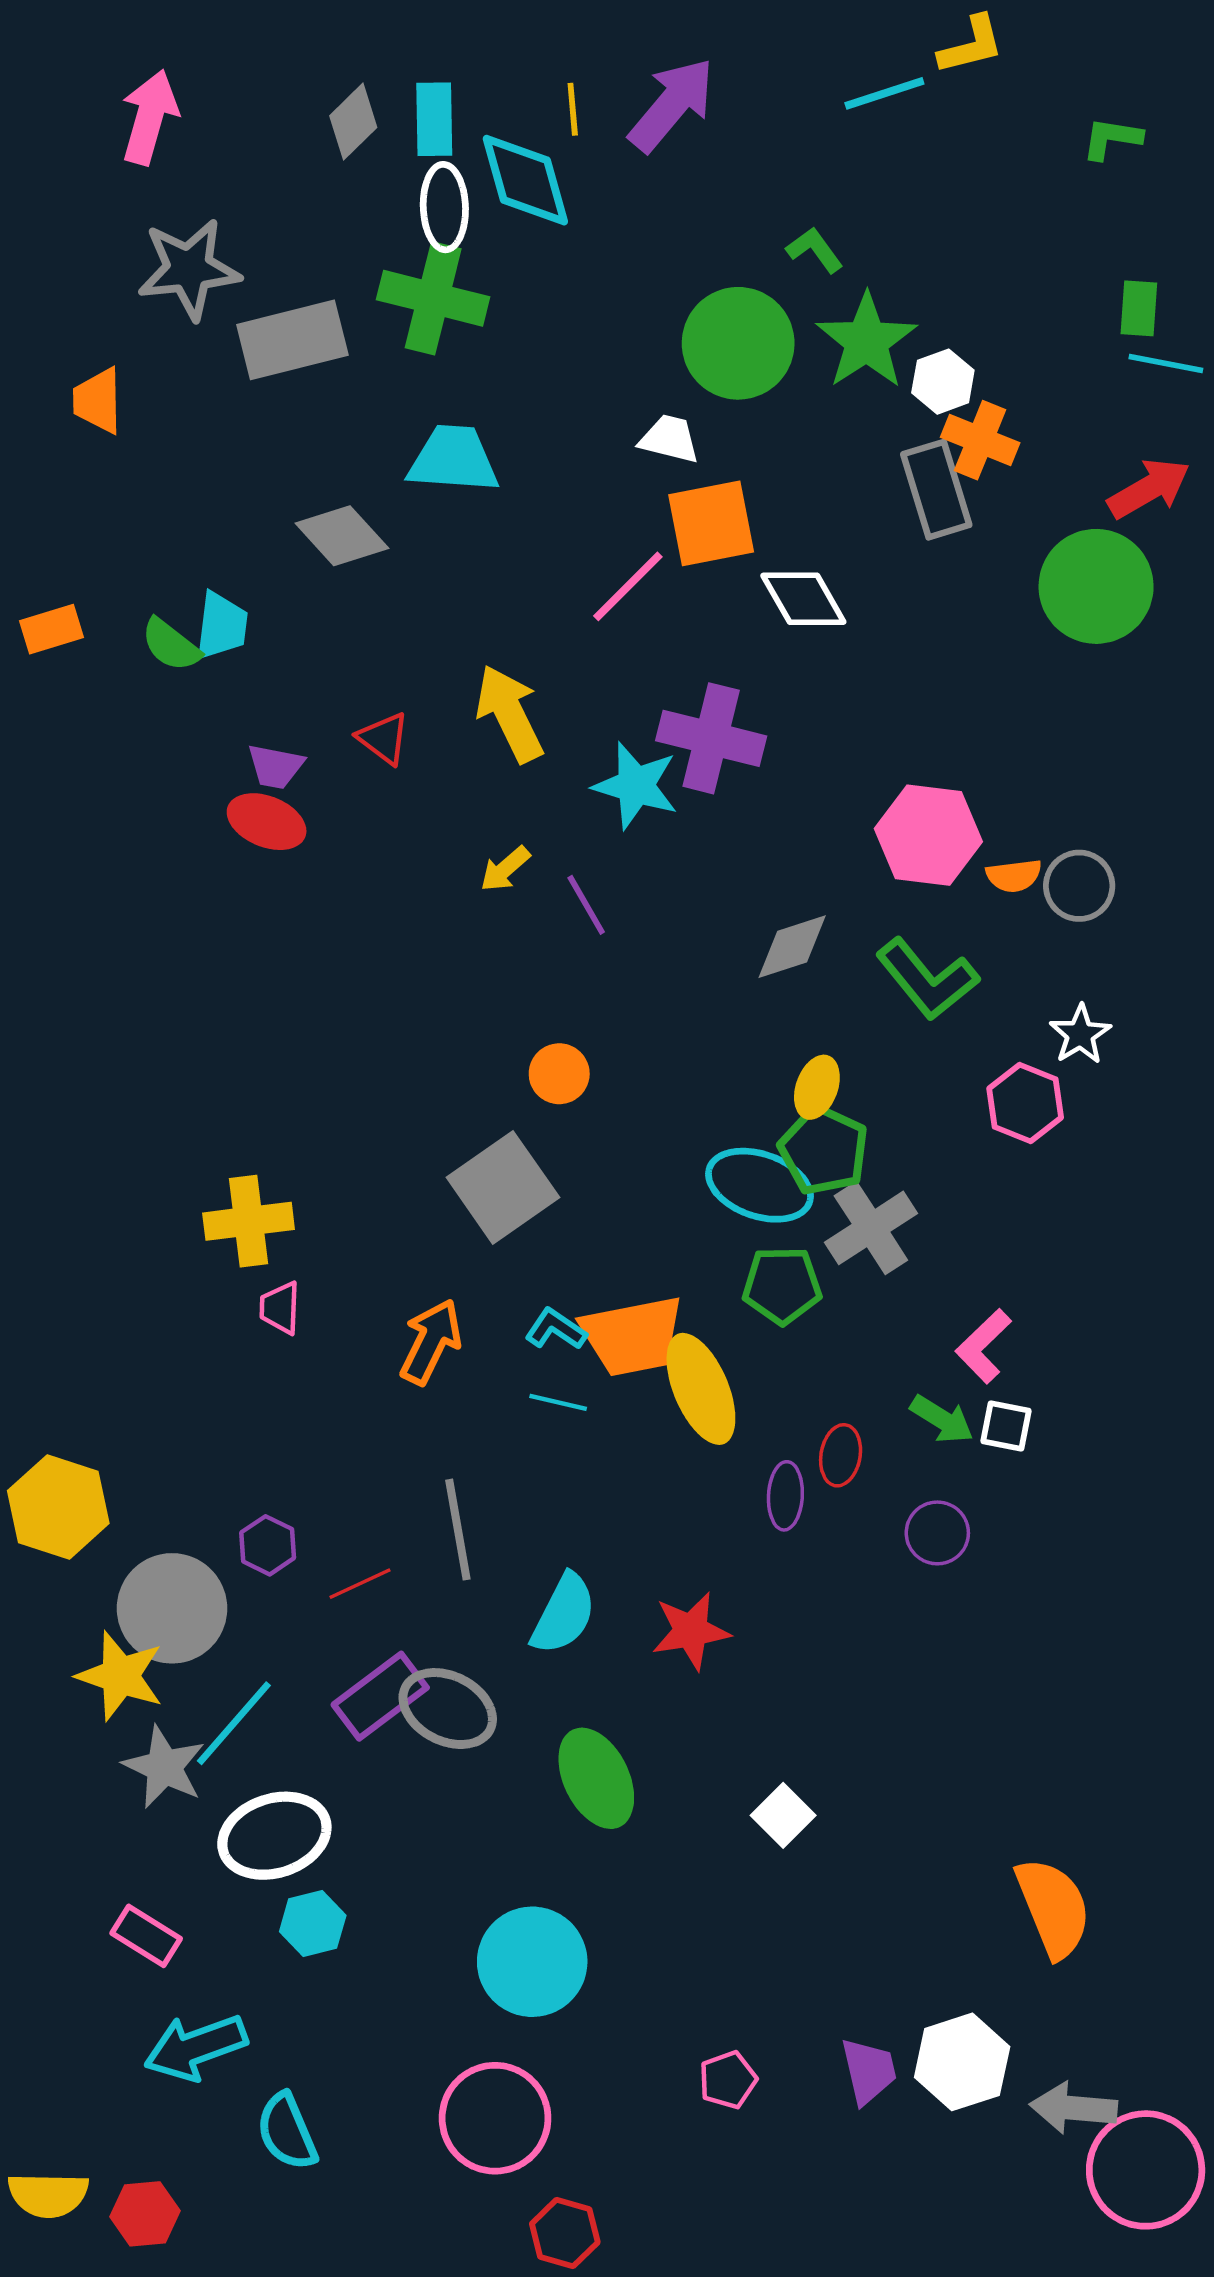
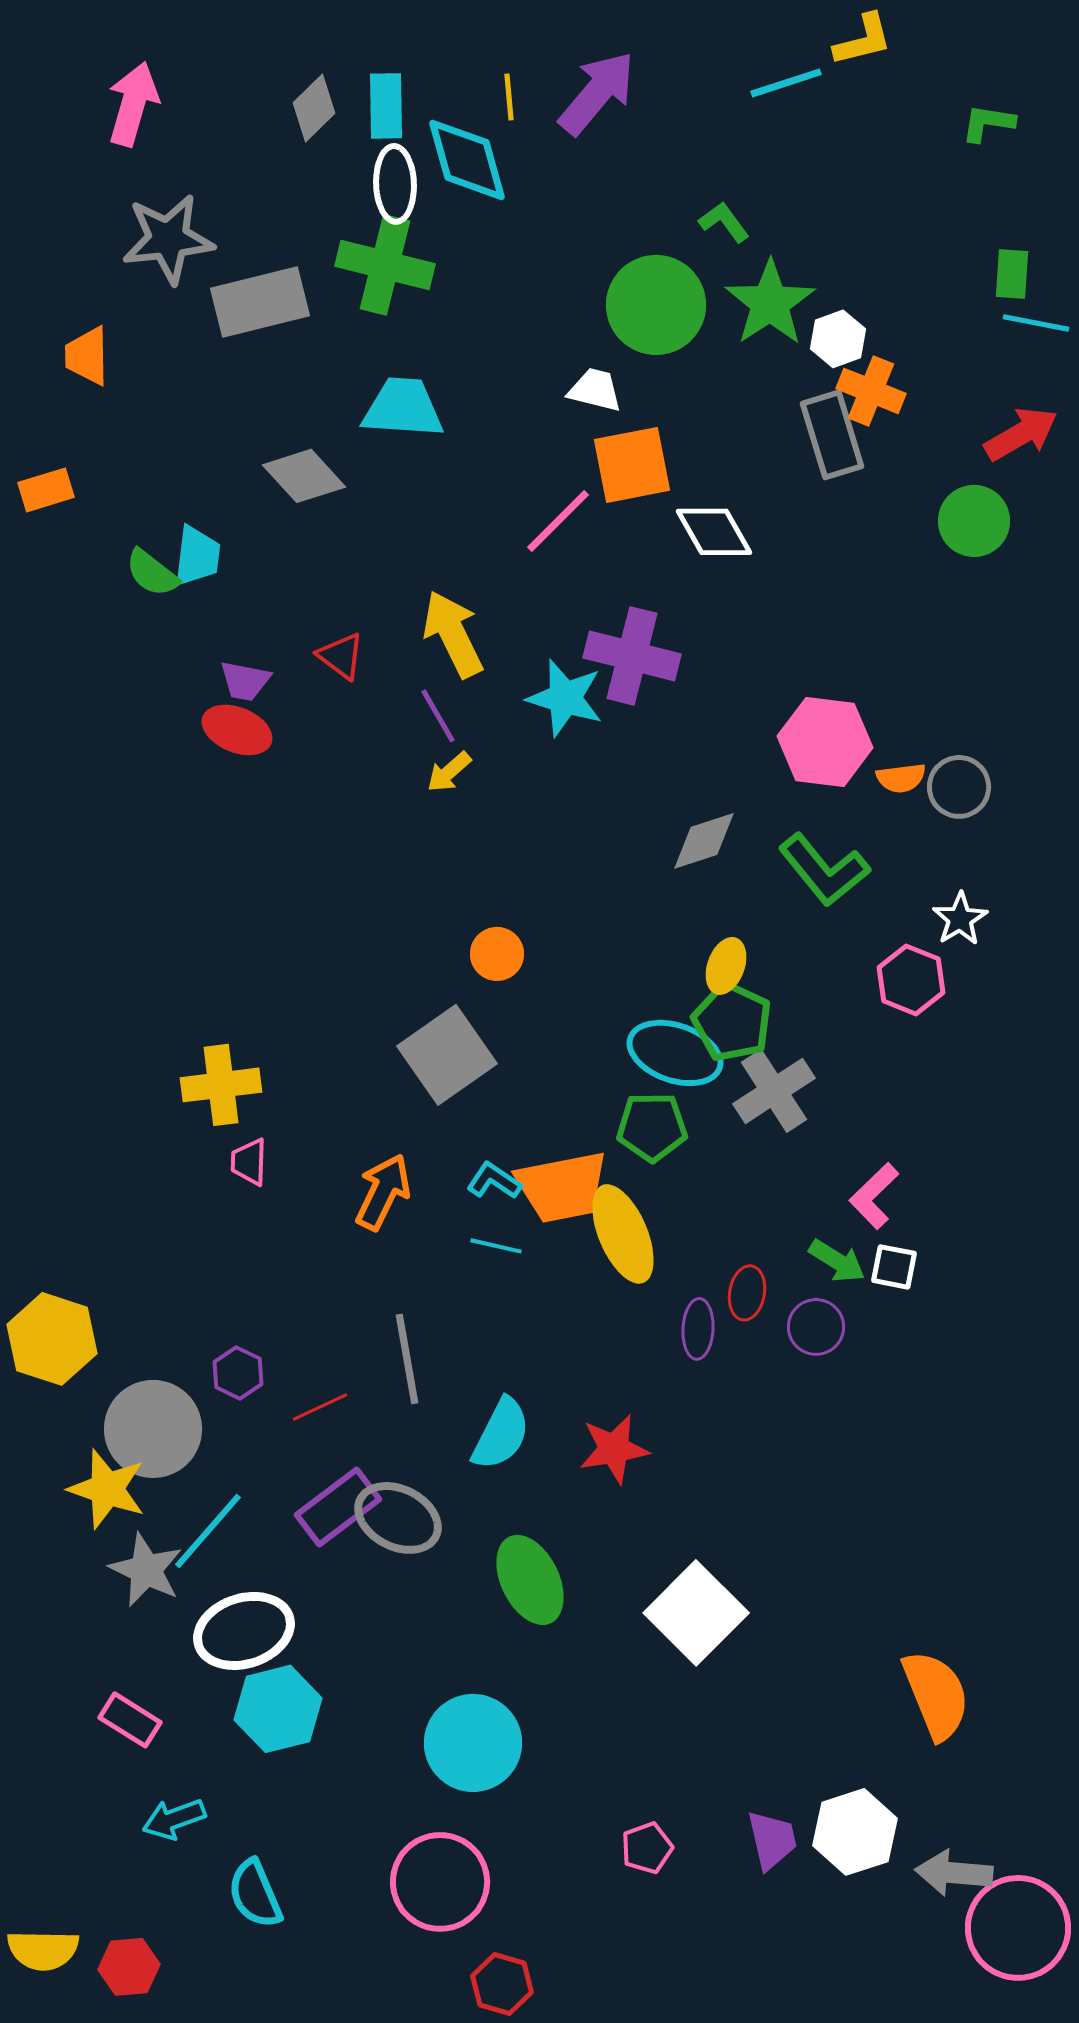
green circle: (1096, 586) -> (974, 521), size x0.7
orange rectangle: (52, 629) -> (46, 490), moved
purple line: (586, 905) -> (438, 716), moved
green pentagon: (782, 1285) -> (652, 1127), moved
purple circle: (937, 1533) -> (816, 1327), moved
white square: (783, 1815) -> (696, 1613), size x1.8
cyan hexagon: (313, 1923) -> (278, 1709), size x1.5
cyan arrow: (196, 2047) -> (174, 1819), size x0.7

